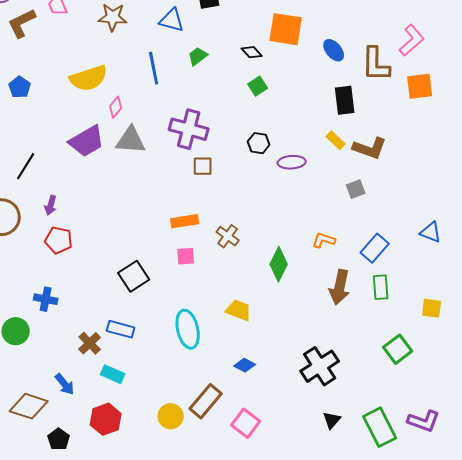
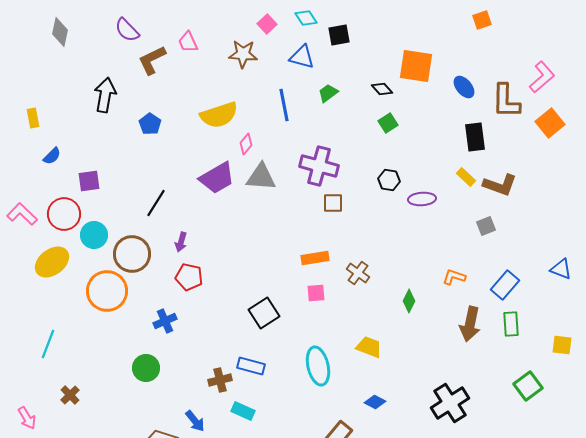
orange square: (420, 86) -> (550, 123), turned -32
green diamond: (279, 264) -> (409, 301), size x0.7
blue cross: (46, 299) -> (165, 321), moved, turned -35
brown cross: (90, 343) -> (220, 380), turned 30

